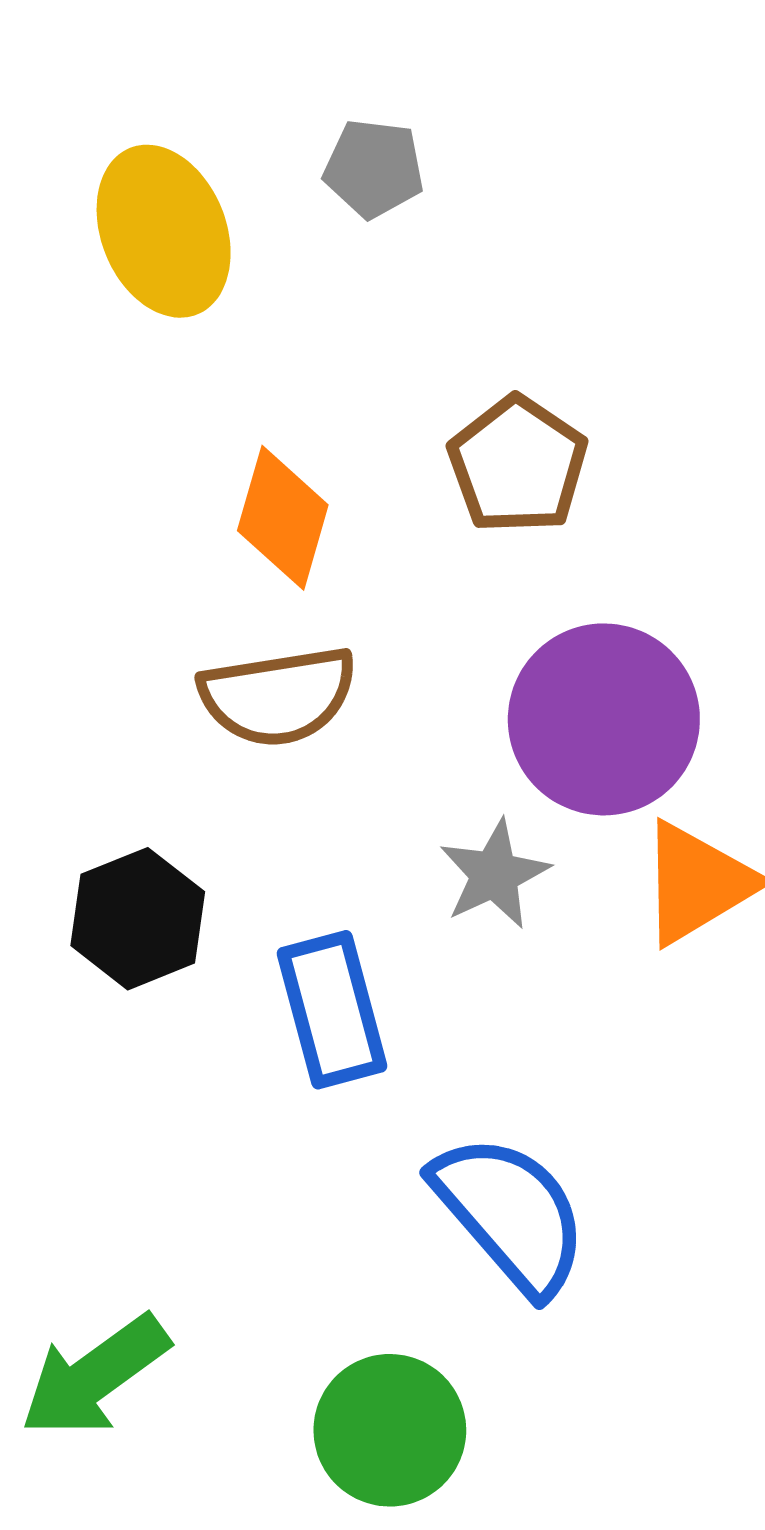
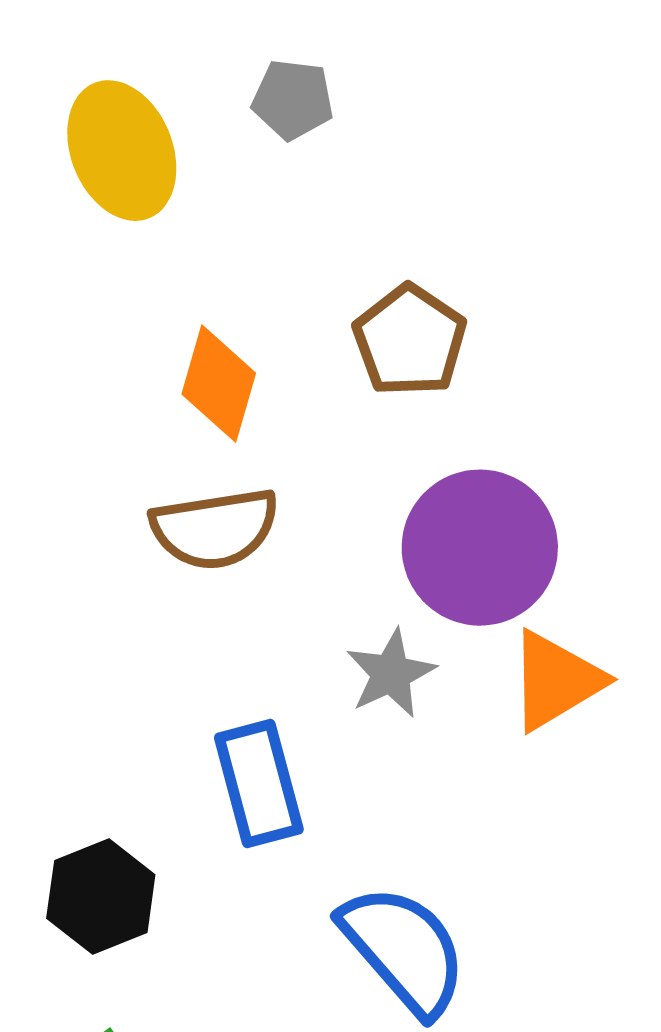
black hexagon: (138, 919) -> (101, 897), moved

